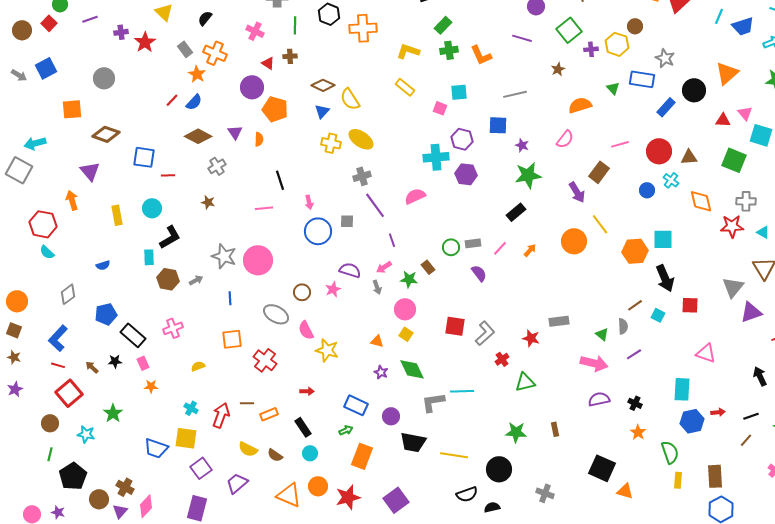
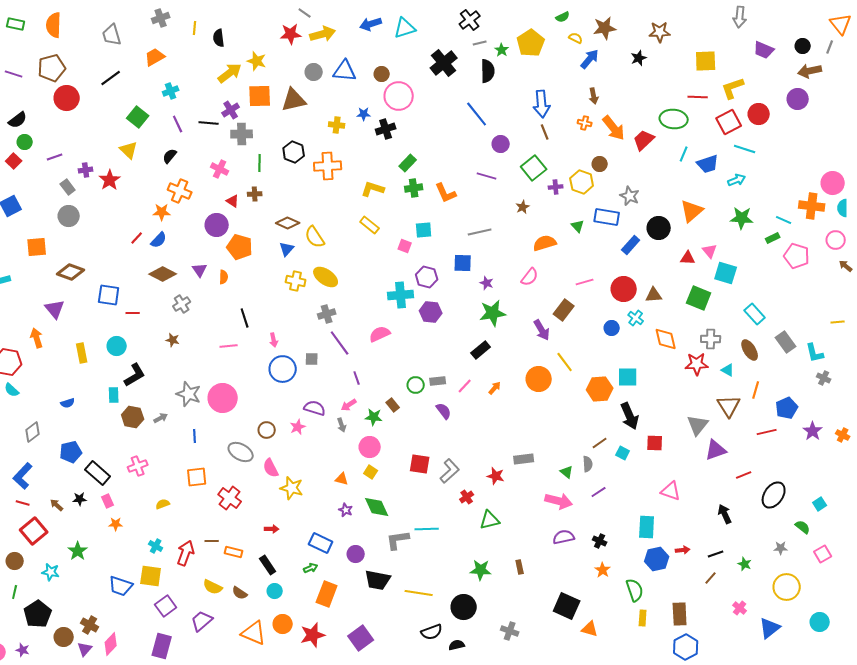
gray rectangle: (185, 49) -> (68, 187), moved
orange star: (197, 74) -> (162, 212), turned -30
orange rectangle: (269, 414) -> (234, 552), turned 36

